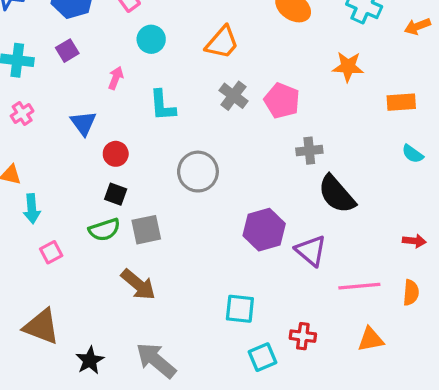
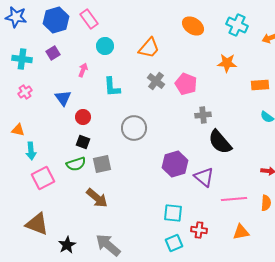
pink square: (51, 252) -> (43, 178), size x1.6
cyan square: (240, 309) -> (173, 213), moved

